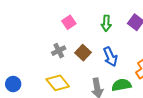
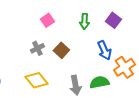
blue arrow: (110, 57) -> (104, 50), moved

